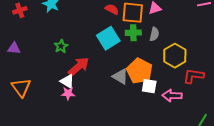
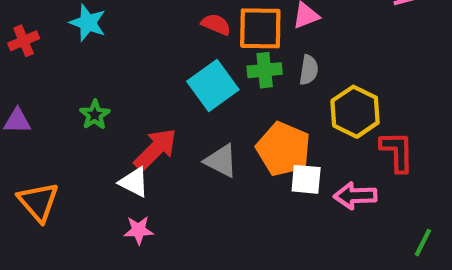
green star: (61, 46) -> (95, 115), moved
gray triangle: (120, 76) -> (221, 161), moved
red L-shape: (193, 76) -> (397, 151), turned 85
pink star: (68, 93) -> (139, 230), moved

